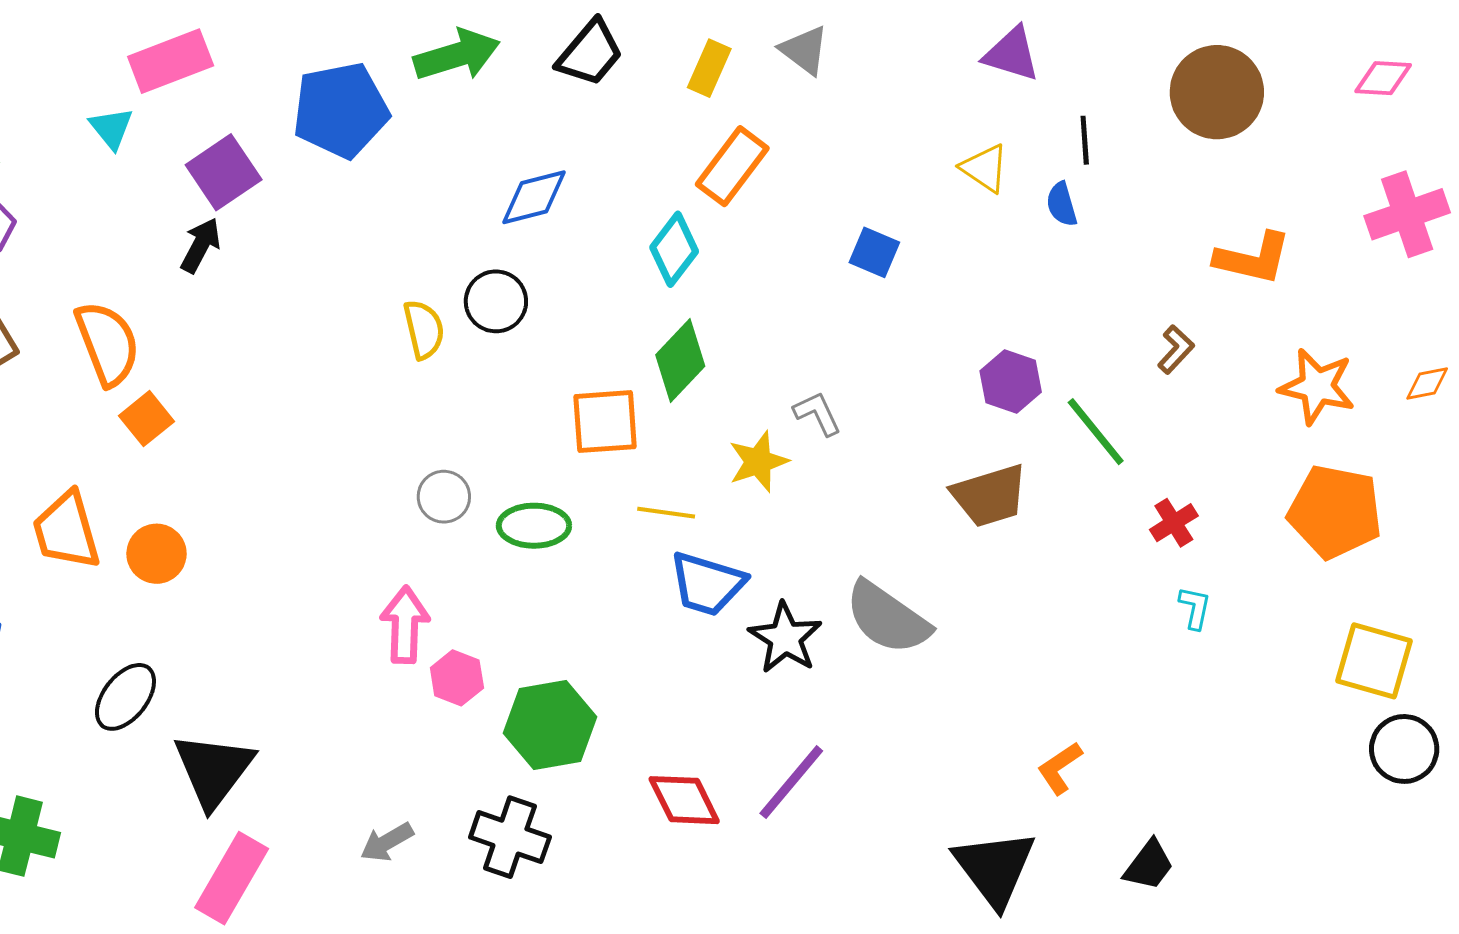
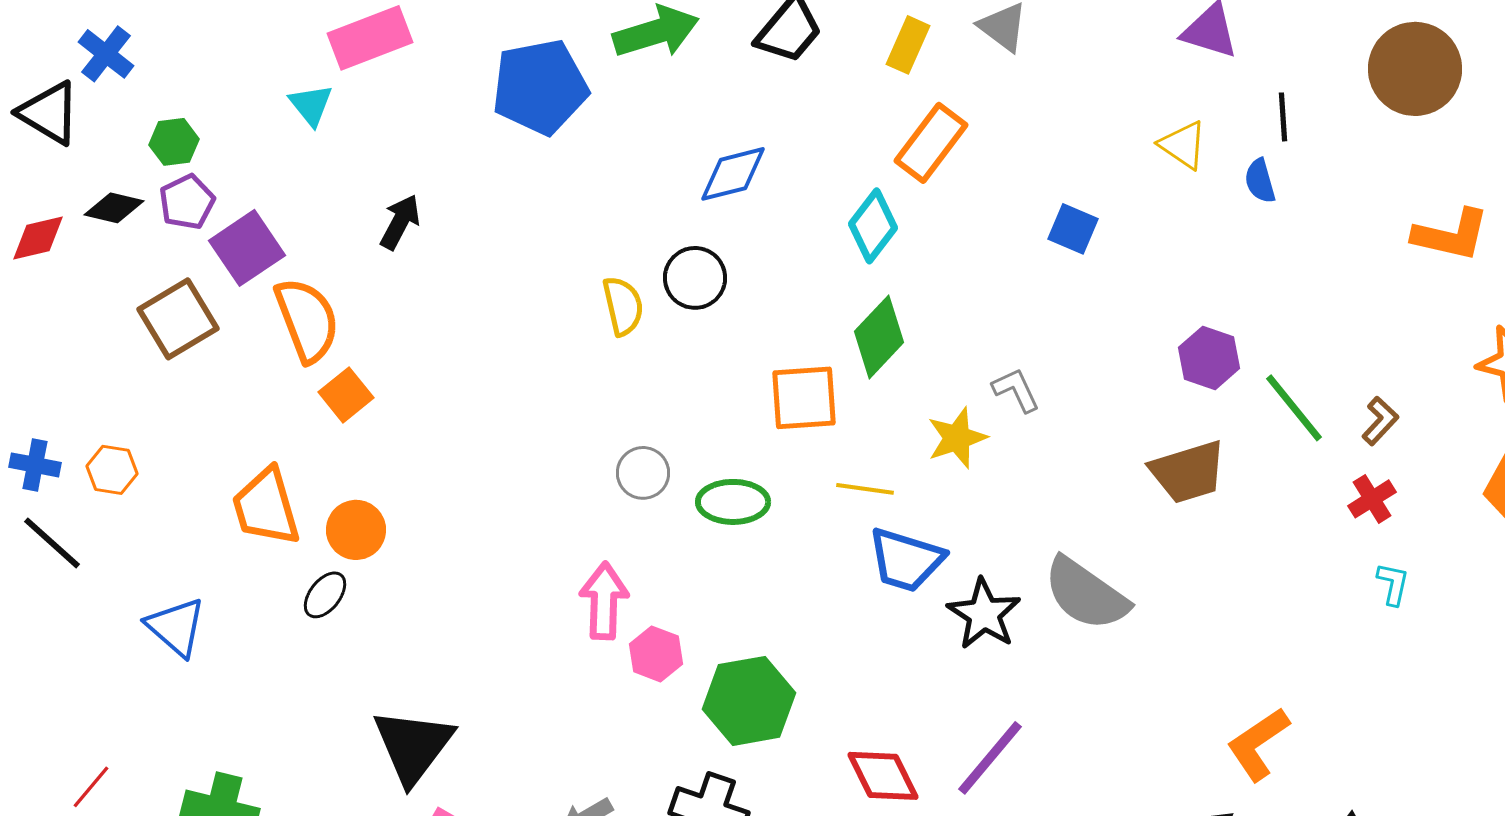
purple square: (224, 172) -> (247, 248), moved
brown L-shape: (1176, 349) -> (1380, 421), moved
black ellipse: (125, 697) -> (325, 595), moved, size x0.7
orange L-shape: (1060, 768) -> (1258, 744), size x1.4

